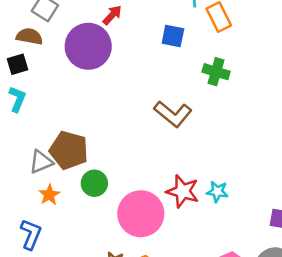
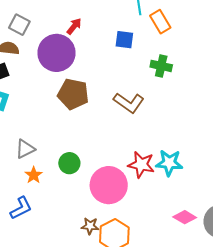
brown pentagon: (69, 150) -> (73, 94), moved
cyan star: (217, 192) -> (169, 163), size x1.5
blue L-shape: (31, 234) -> (21, 208), turned 45

